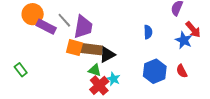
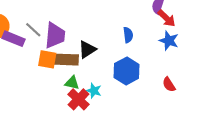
red arrow: (193, 30) -> (167, 18), moved
black triangle: (107, 55) -> (87, 49), moved
blue hexagon: (155, 71) -> (127, 71), moved
red semicircle: (182, 71) -> (169, 85), moved

